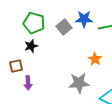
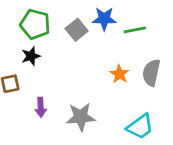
purple arrow: (28, 83) -> (41, 107), moved
gray star: (79, 83) -> (81, 117), moved

